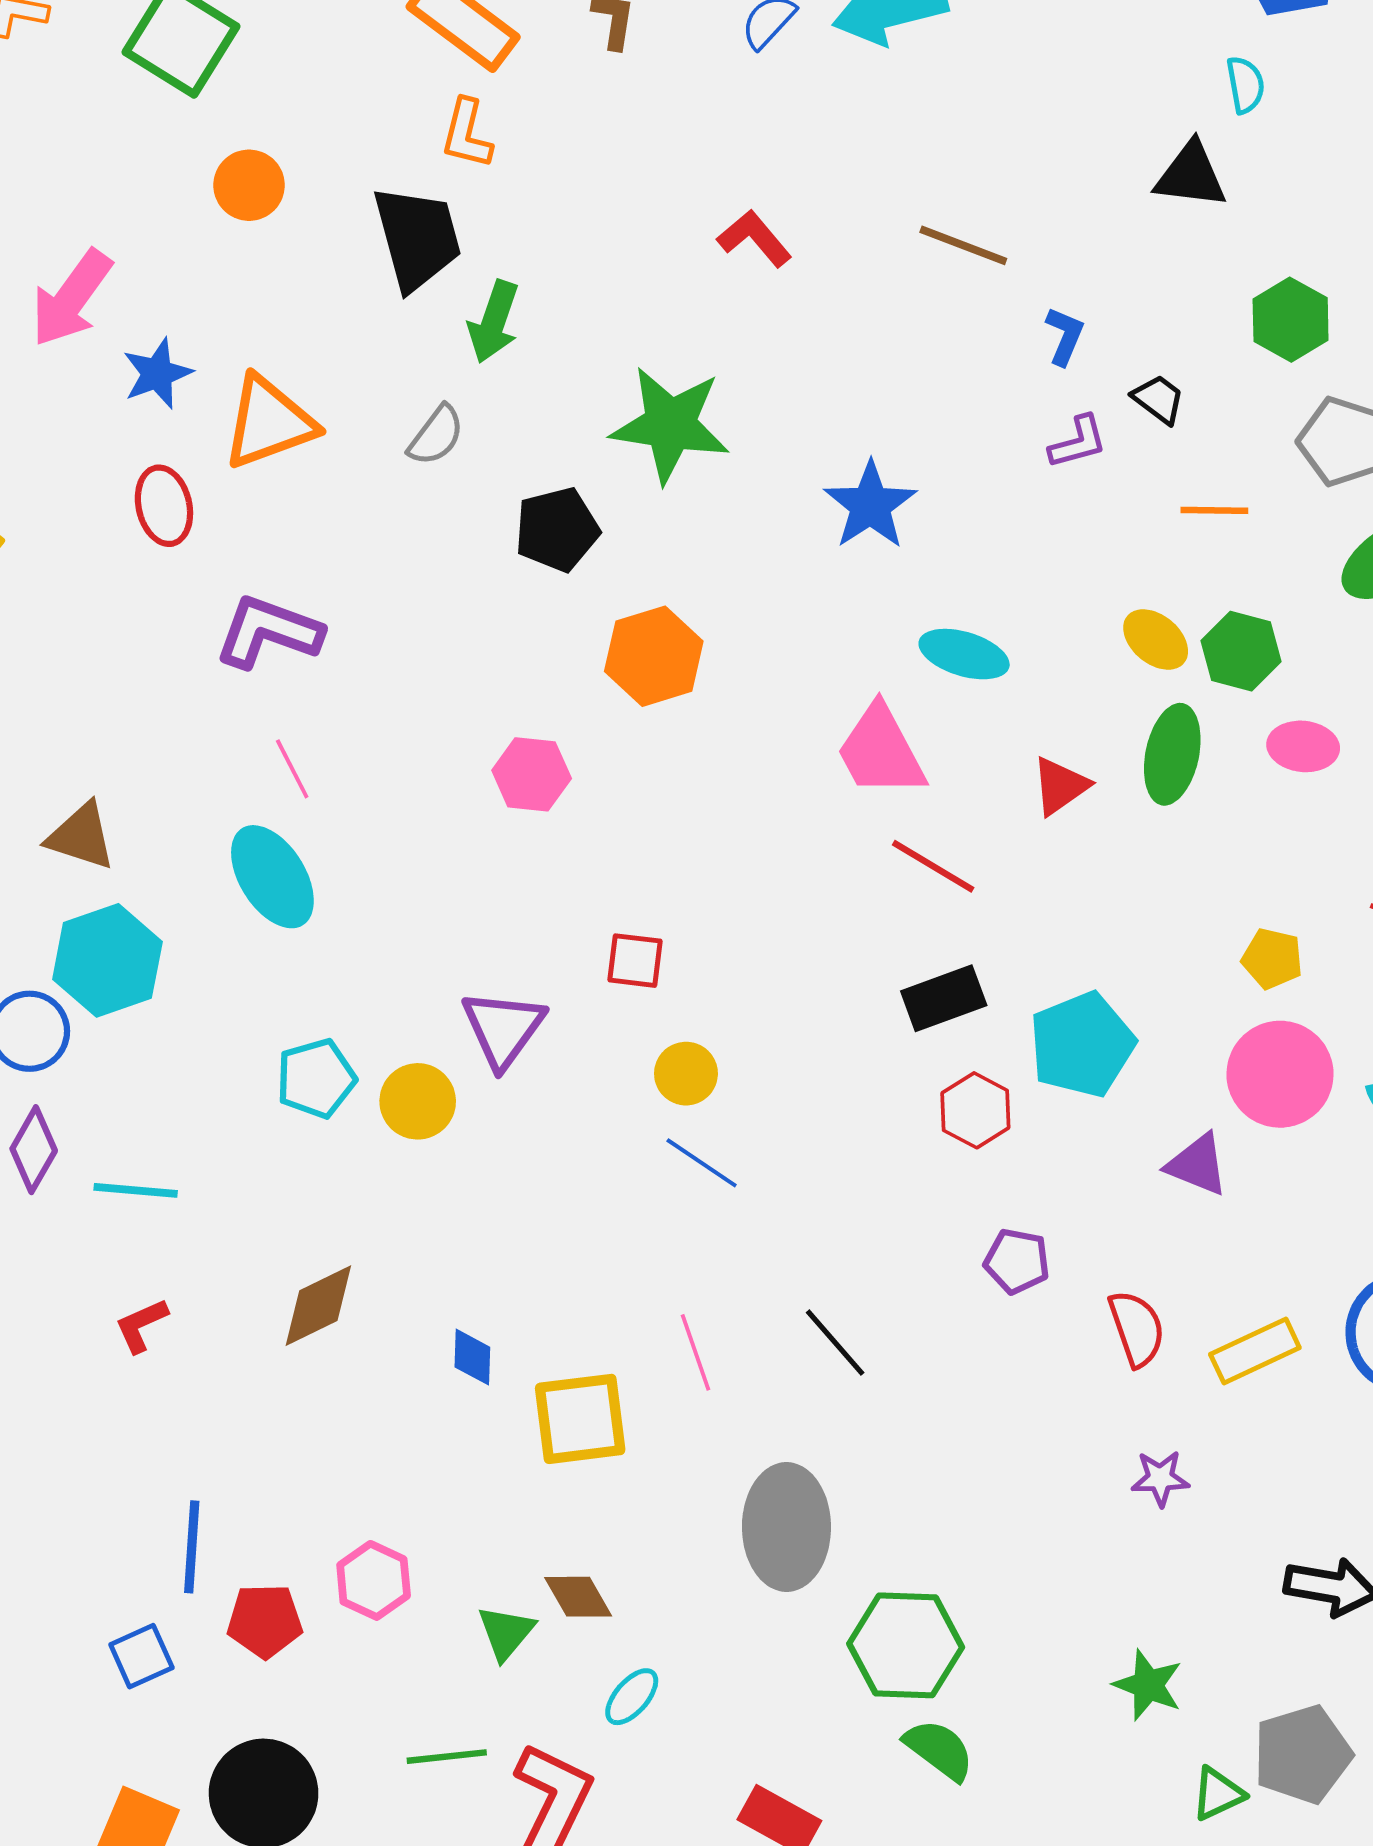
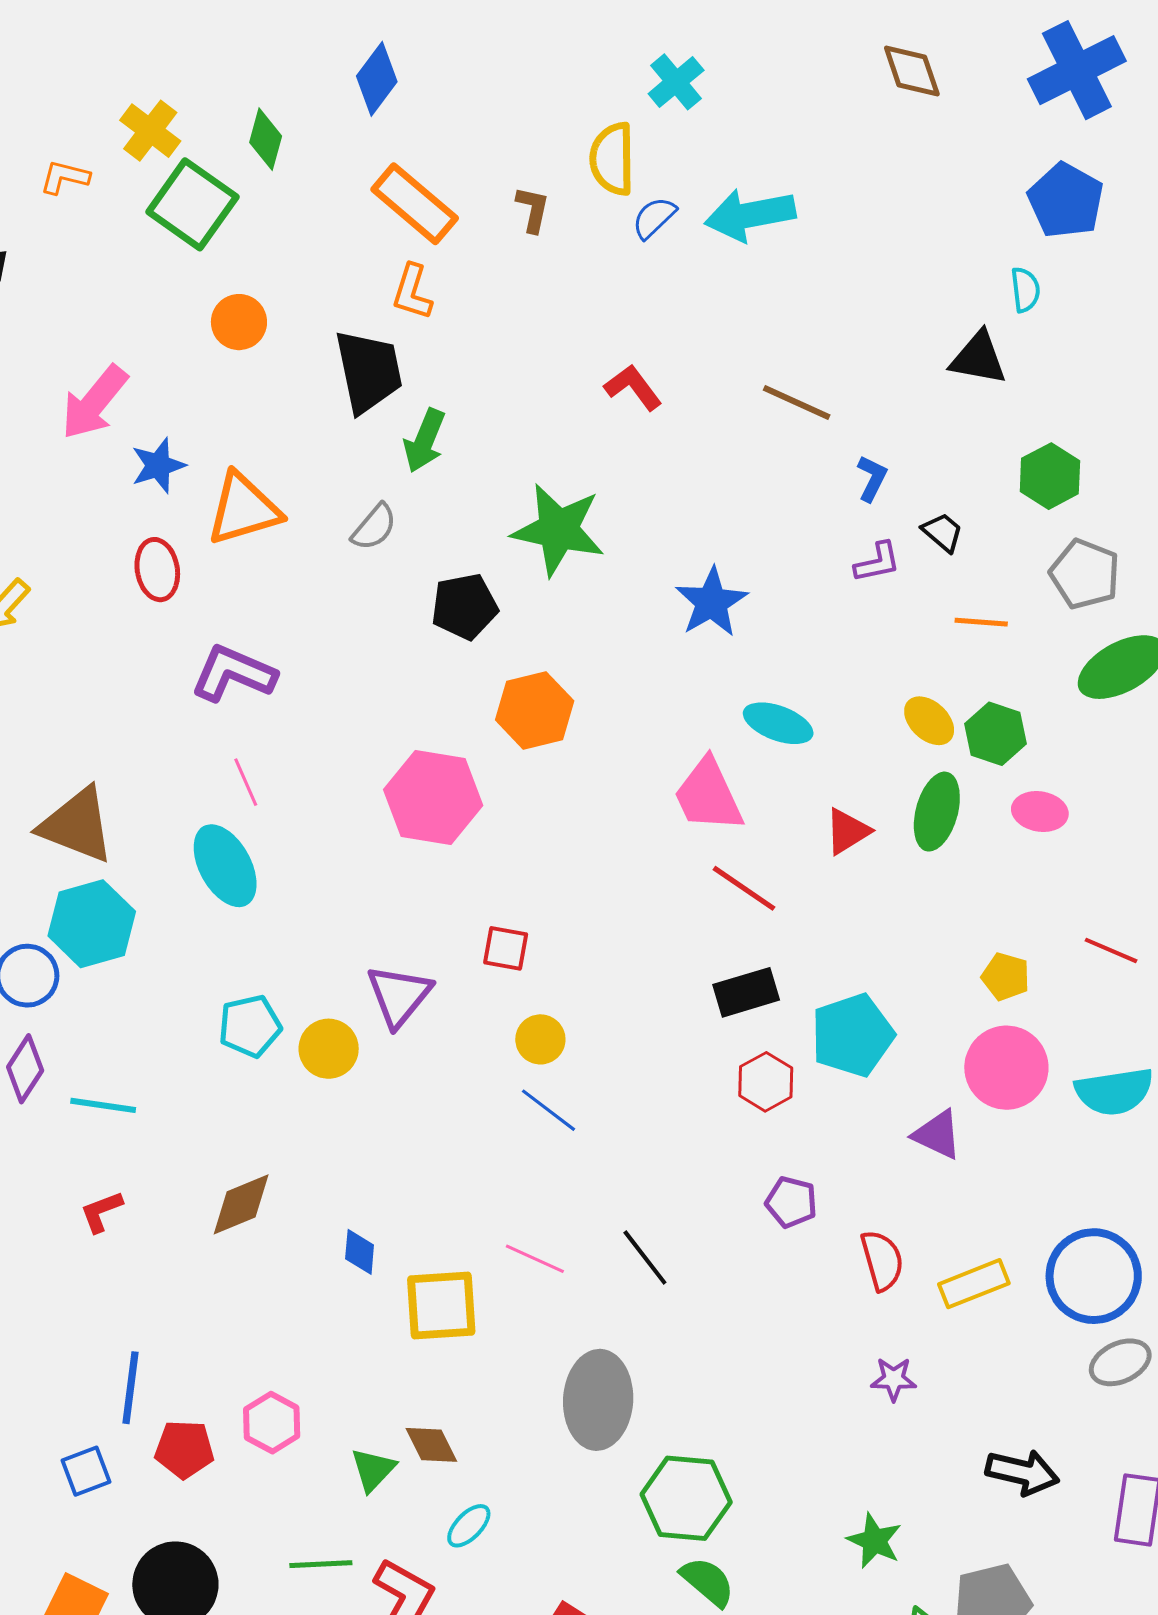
pink hexagon: (532, 774) -> (433, 798), size x1.6
brown triangle: (81, 836) -> (77, 825), size x1.4
pink line: (696, 1352) -> (535, 1259), turned -50

